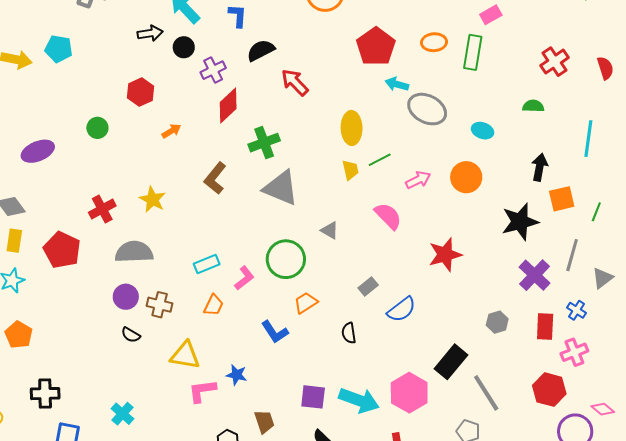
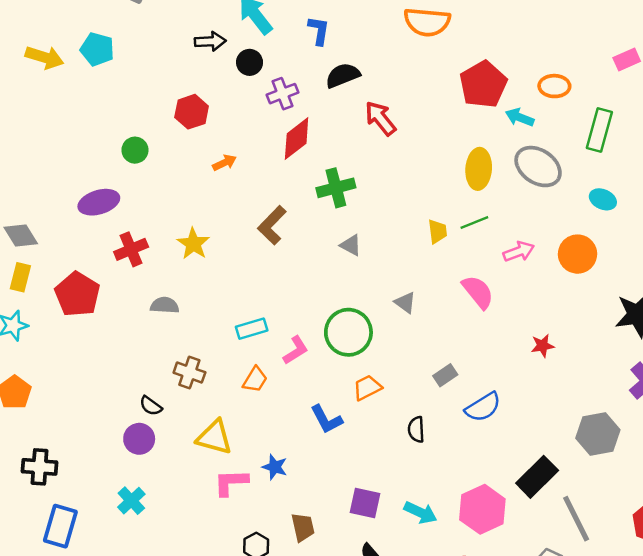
green rectangle: (473, 52) -> (599, 130), moved
cyan arrow: (397, 84) -> (520, 117), moved
yellow ellipse: (352, 128) -> (479, 169), moved
purple ellipse: (38, 151) -> (99, 202), moved
gray triangle: (281, 188) -> (351, 245), size x0.5
gray semicircle: (134, 252) -> (165, 305), size x0.6
red star: (445, 255) -> (543, 346), size x0.6
purple circle: (126, 297) -> (139, 439), moved
gray hexagon: (497, 322) -> (598, 434), size x1.6
cyan arrow: (359, 400) -> (420, 513), size x0.7

